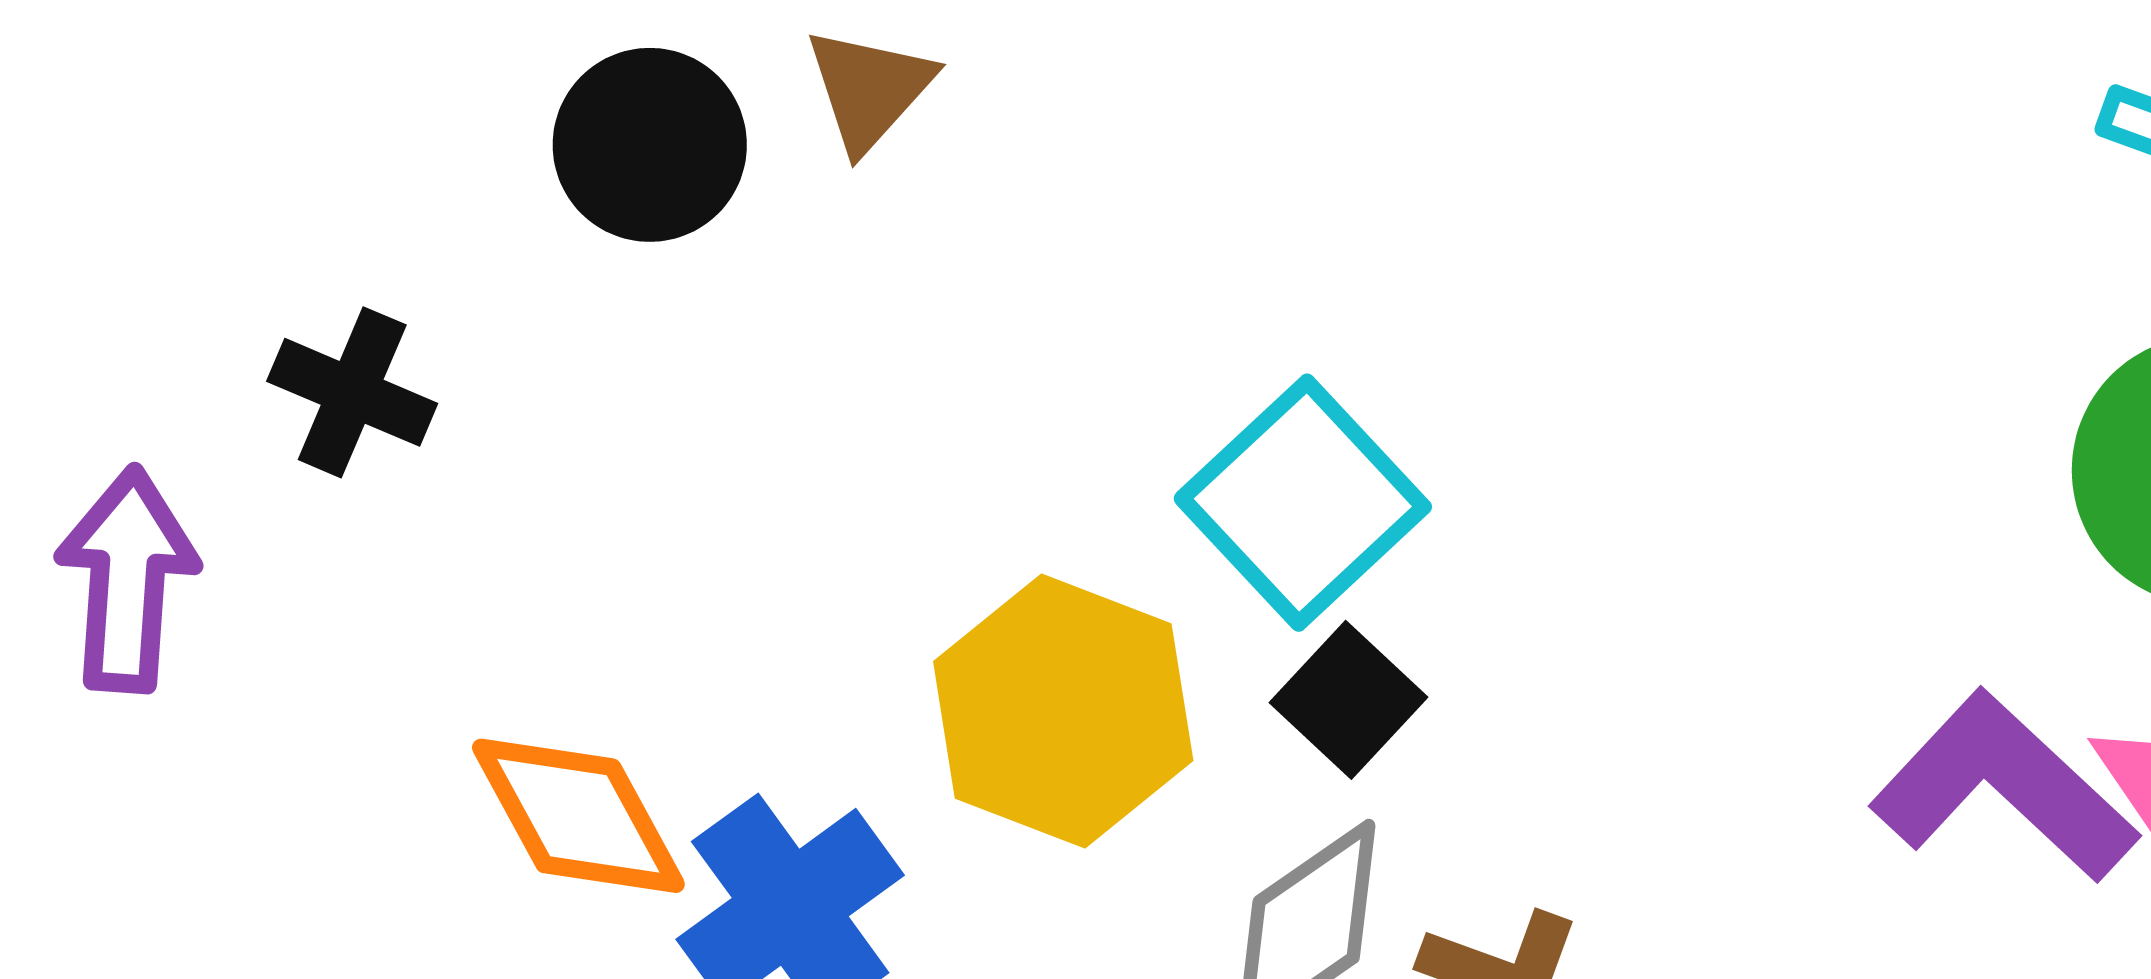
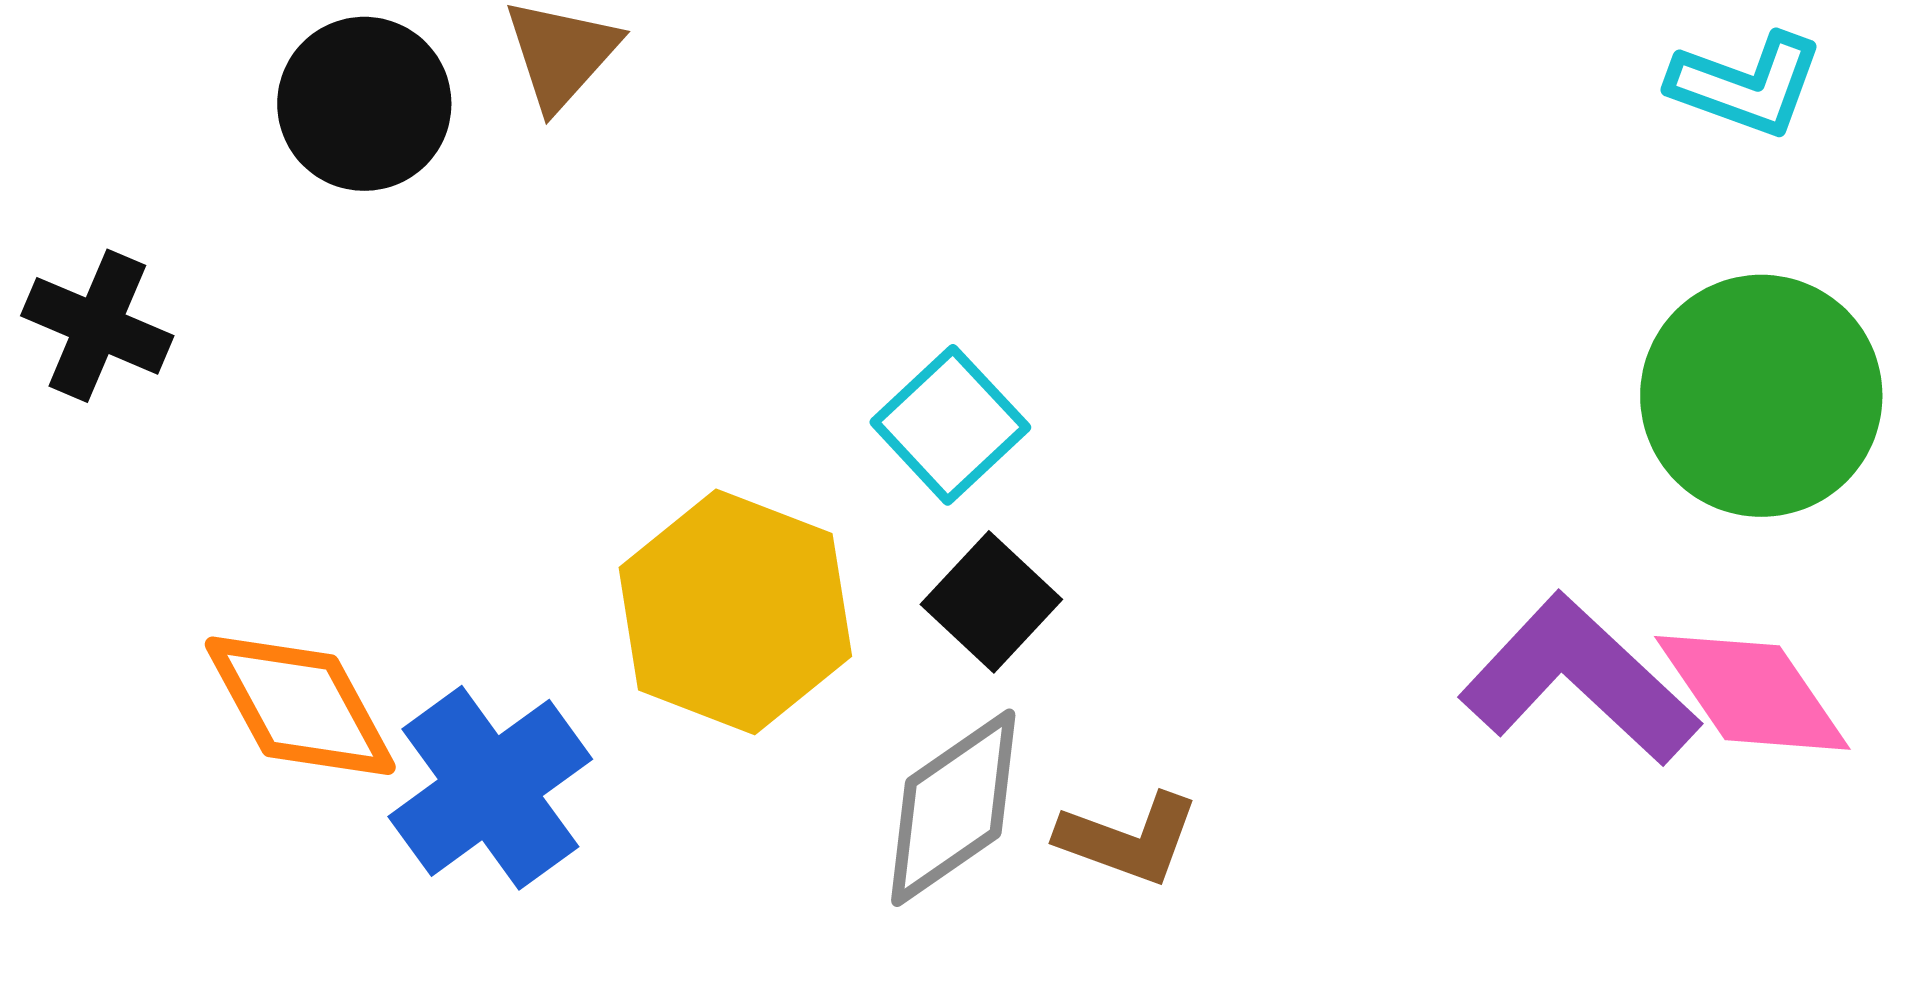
cyan square: (1303, 503) -> (950, 425), size x0.7

